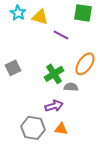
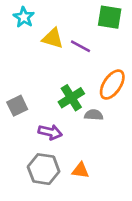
yellow triangle: (40, 17) -> (53, 38), moved
gray square: (13, 68) -> (17, 106), moved
purple arrow: (54, 106) -> (50, 132), moved, turned 30

